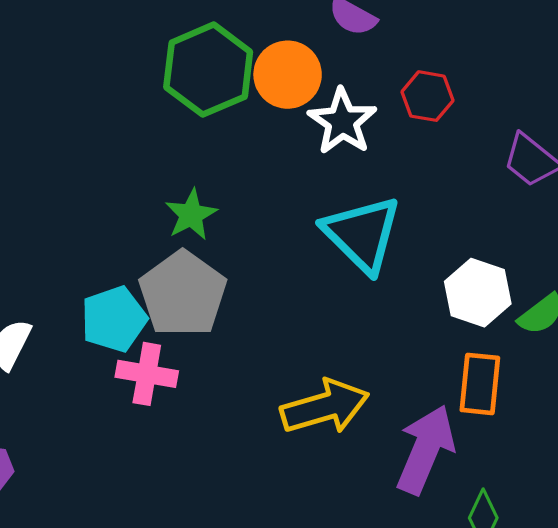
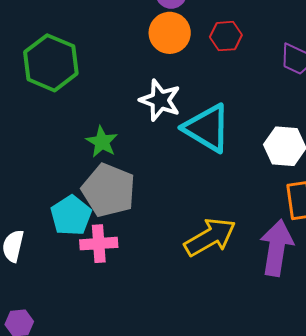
green hexagon: (208, 70) -> (51, 63), moved
orange circle: (288, 75) -> (170, 33), moved
white star: (342, 122) -> (160, 100), moved

